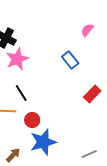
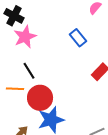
red circle: (32, 120) -> (40, 98), size x1.6

